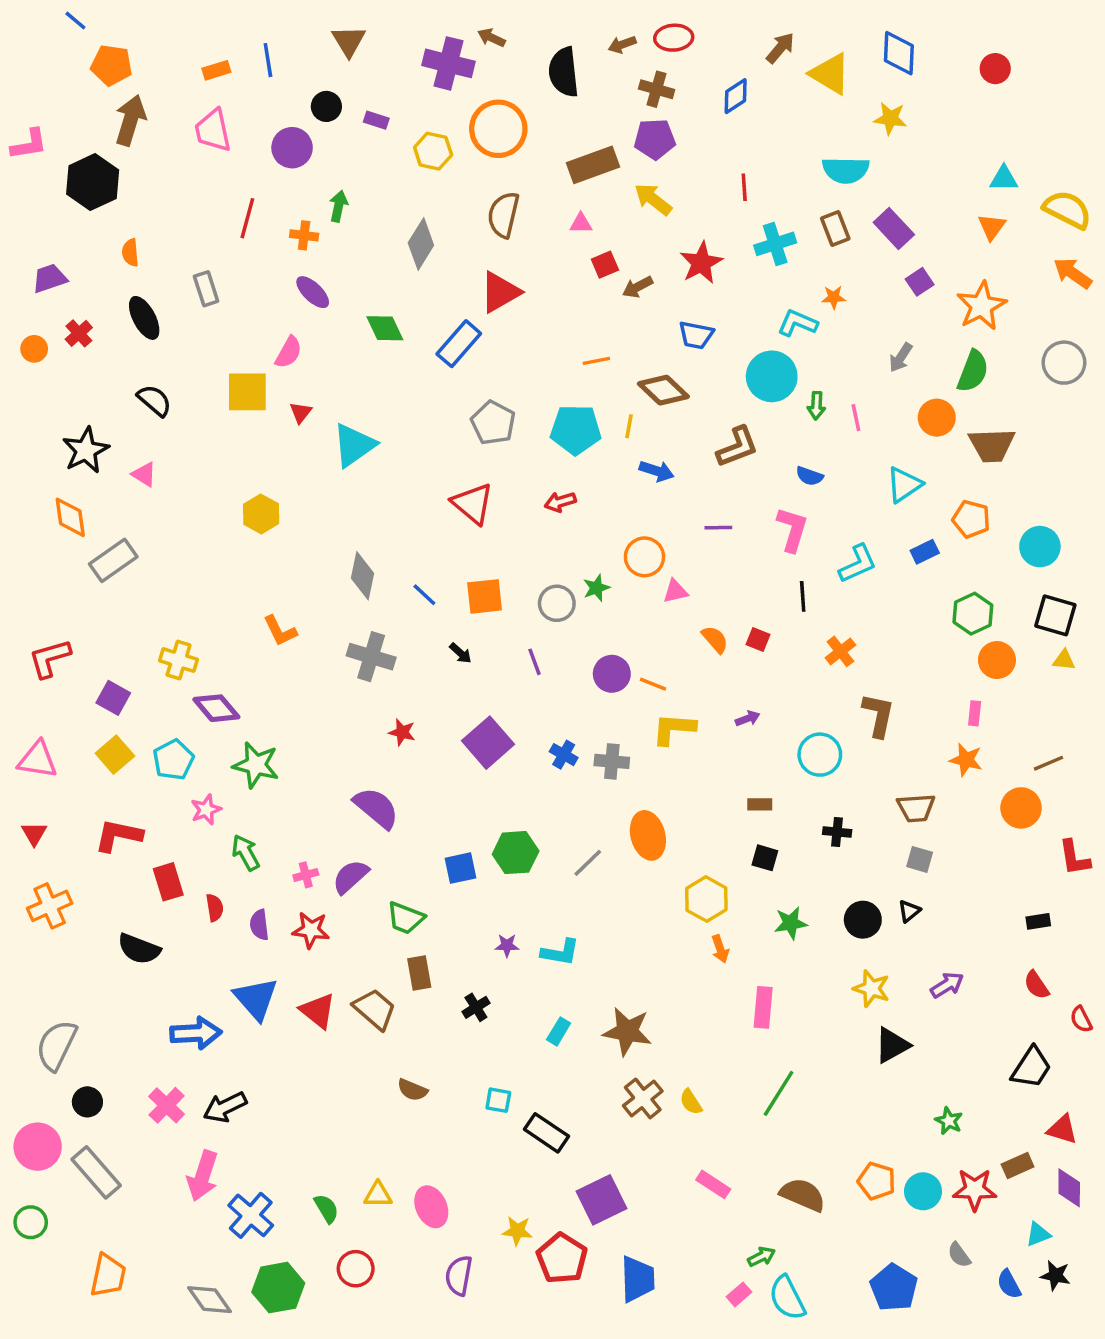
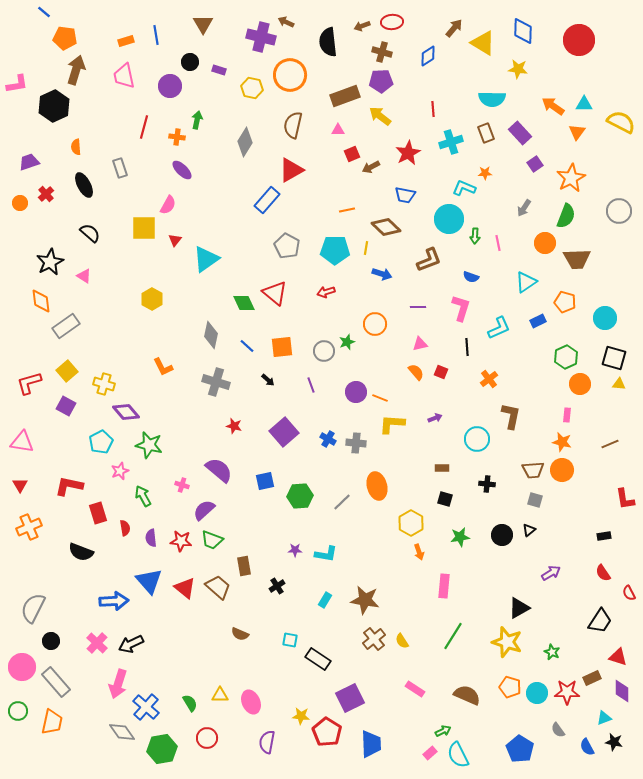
red circle: (995, 69) -> (579, 40), size x1.8
orange arrow: (1073, 273) -> (553, 106), moved
green diamond: (385, 328) -> (244, 303), moved
pink triangle: (675, 591) -> (420, 344), moved
yellow square: (115, 755) -> (67, 371), moved
orange circle: (1021, 808) -> (562, 470), moved
blue square: (461, 868) -> (265, 481), moved
pink cross: (306, 875) -> (182, 485), moved, turned 32
green trapezoid: (405, 918) -> (212, 540), moved
yellow star: (871, 988) -> (507, 642), moved, size x1.4
orange trapezoid: (108, 1276) -> (52, 722), moved
gray diamond: (209, 1300) -> (122, 732), moved

